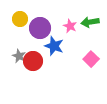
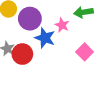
pink star: (70, 26) -> (62, 25), moved

